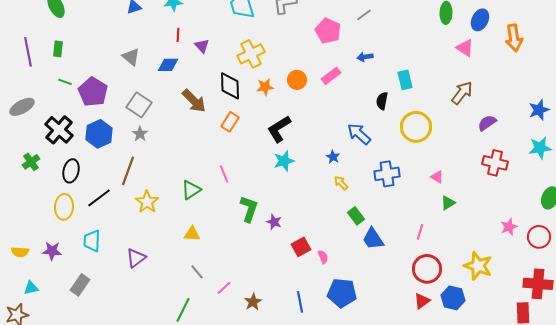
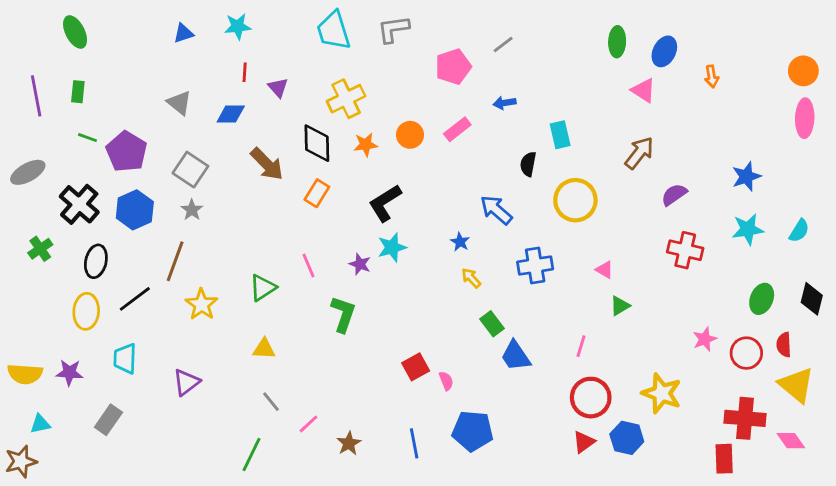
pink pentagon: (328, 31) -> (453, 67), turned 30
orange arrow: (514, 38) -> (712, 76), size x0.6
purple star: (274, 222) -> (360, 264), moved
yellow semicircle: (20, 252) -> (25, 374), size x1.4

